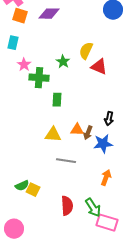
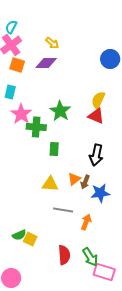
yellow semicircle: (86, 51) -> (98, 100), moved
green star: (63, 62) -> (60, 111), size x1.5
pink star: (24, 65) -> (21, 114), size x1.5
black arrow: (109, 119) -> (96, 155), moved, size x1.5
orange triangle: (77, 130) -> (74, 179), turned -40
orange arrow: (106, 178) -> (86, 222), moved

